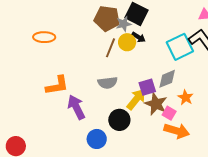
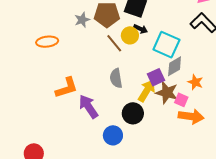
gray star: (124, 24) -> (82, 20), moved
cyan square: (180, 47) -> (166, 45), moved, turned -32
brown line: (111, 48) -> (114, 43), turned -54
gray semicircle: (108, 83) -> (116, 78), turned 96

